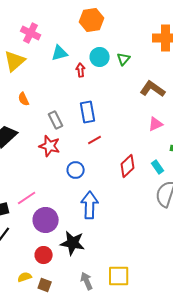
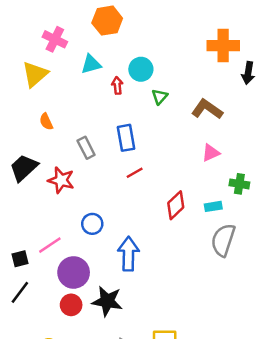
orange hexagon: (92, 20) -> (107, 21), moved
green triangle: (124, 59) -> (160, 97), moved
red star: (50, 146) -> (61, 180), moved
cyan rectangle: (158, 167) -> (213, 206), turned -64
blue circle: (76, 170) -> (92, 224), moved
red circle: (44, 255) -> (71, 305), moved

